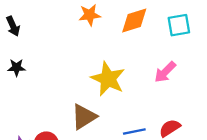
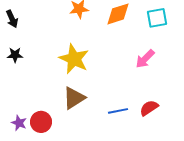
yellow star: (108, 79) -> (74, 59), moved

